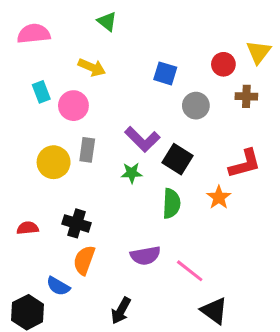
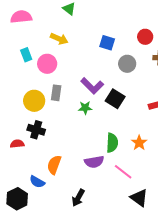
orange star: (219, 197) -> (139, 143), moved
green semicircle: (171, 204) -> (112, 143), moved
black cross: (77, 223) -> (36, 130), moved

